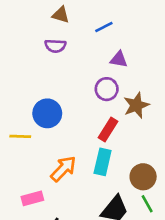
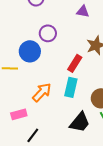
purple circle: (107, 89) -> (48, 33), moved

